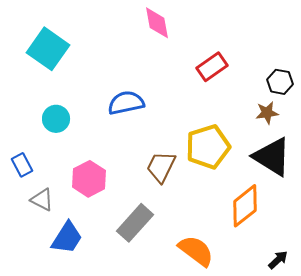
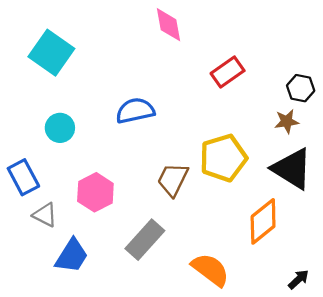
blue rectangle: (22, 165) -> (23, 177), size x1.4

